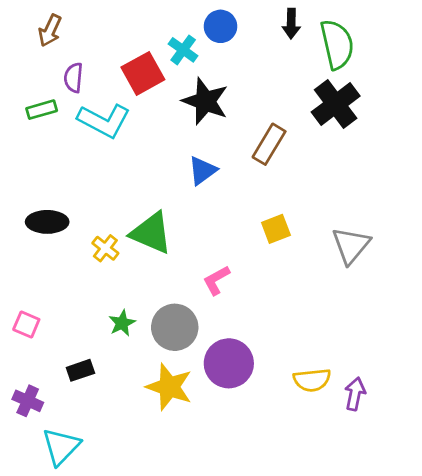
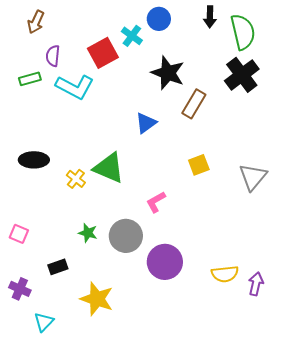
black star: (205, 101) -> (168, 73), moved
green star: (122, 323) -> (88, 233), turned -30
yellow star: (169, 387) -> (97, 299), moved
cyan triangle: (61, 447) -> (44, 322), size x0.7

